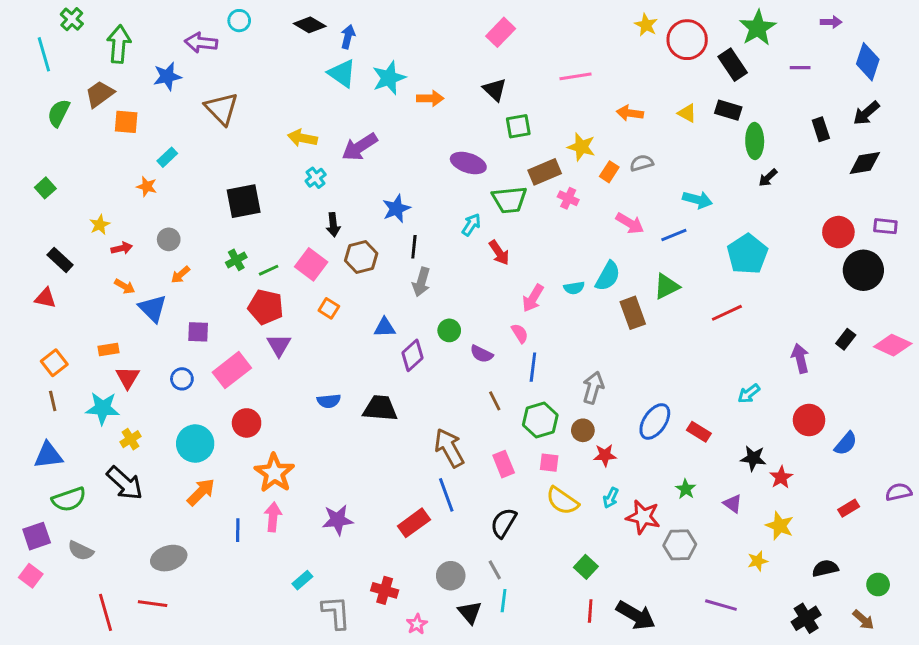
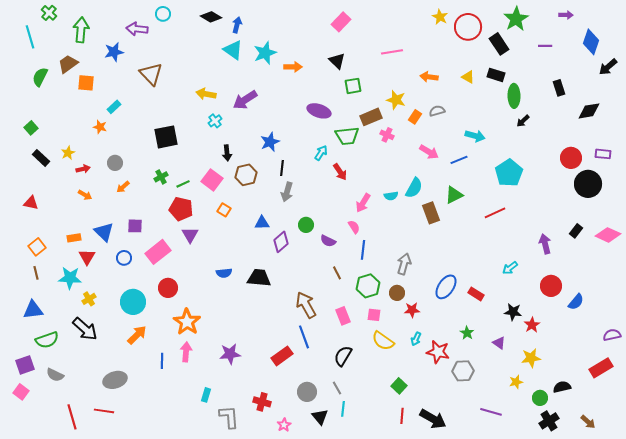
black arrow: (866, 113) -> (608, 67), moved
black rectangle: (60, 260) -> (41, 158), moved
blue triangle: (153, 308) -> (104, 232), moved
red rectangle: (849, 508) -> (601, 368), moved, size x1.6
yellow star: (780, 526) -> (531, 358), turned -30
cyan rectangle: (302, 580) -> (206, 395), turned -32
green circle: (878, 584) -> (540, 398), moved

